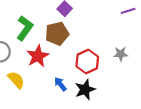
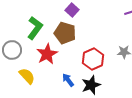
brown pentagon: (57, 33) -> (65, 33), turned 30

